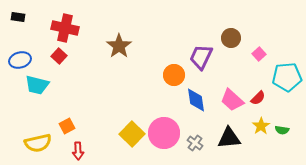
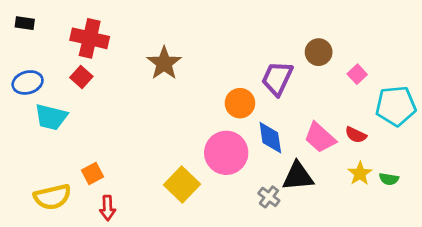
red semicircle: (258, 98) -> (356, 135), turned 70
pink circle: (164, 133) -> (226, 153), moved
black triangle: (229, 138) -> (298, 176), moved

